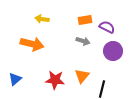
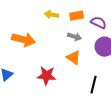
yellow arrow: (42, 19) -> (52, 15), moved
orange triangle: (82, 76) -> (74, 58), moved, turned -35

